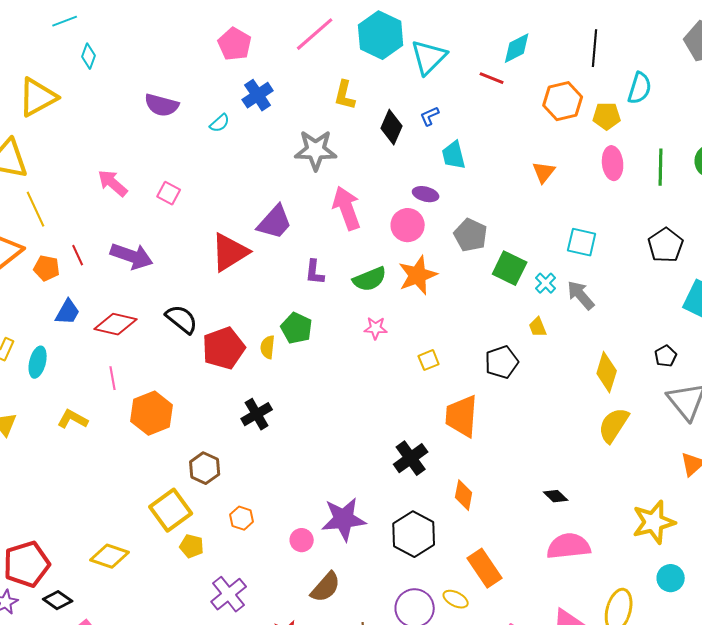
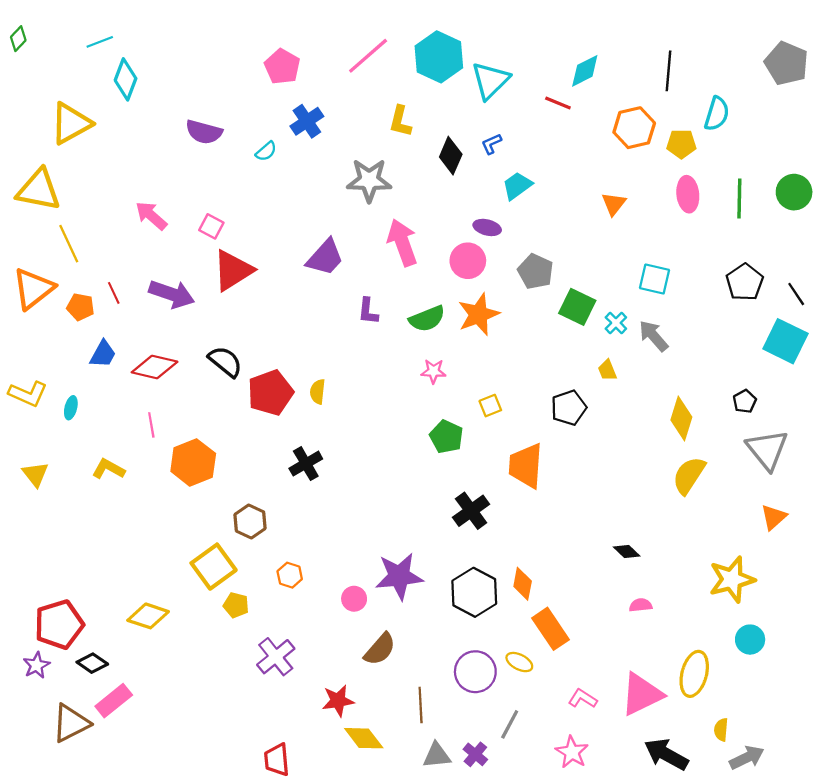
cyan diamond: (89, 56) -> (126, 79), size x1.5
cyan trapezoid: (454, 155) -> (517, 186), turned 68
red triangle: (230, 252) -> (233, 270), moved
green pentagon: (297, 328) -> (446, 437), moved
cyan ellipse: (38, 362) -> (71, 408), size x0.7
orange diamond: (464, 495) -> (523, 584), moved
pink semicircle: (569, 546) -> (641, 605), size x0.5

